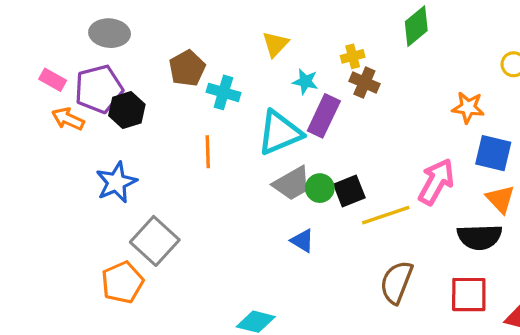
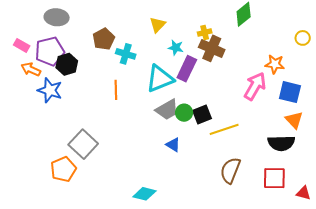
brown cross: (364, 82) -> (212, 48), size x1.4
blue star: (116, 182) -> (50, 90), moved, turned -30
pink arrow: (436, 182) -> (255, 86), moved

